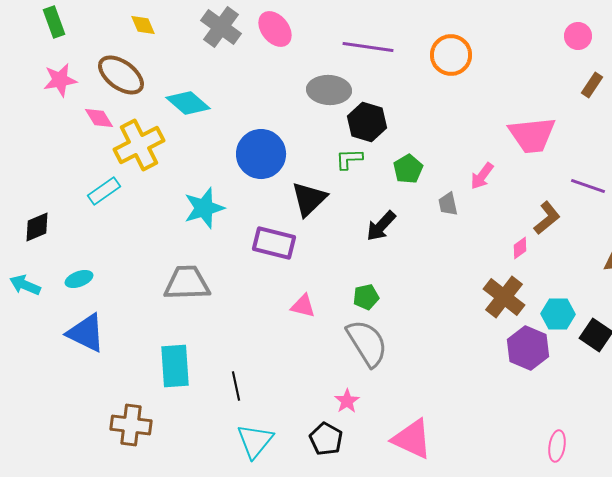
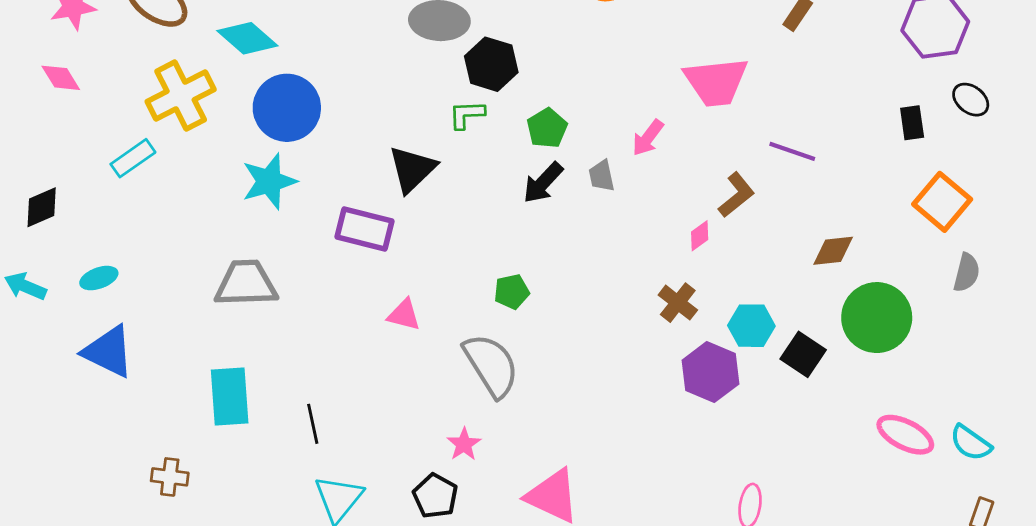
pink diamond: (99, 118) -> (61, 78), moved
blue circle: (261, 154) -> (287, 108), moved
black arrow: (381, 226) -> (543, 183), moved
green pentagon: (366, 297) -> (512, 292), moved
brown cross: (504, 297) -> (678, 303), size x0.7
brown cross: (131, 425) -> (170, 477), size x0.7

